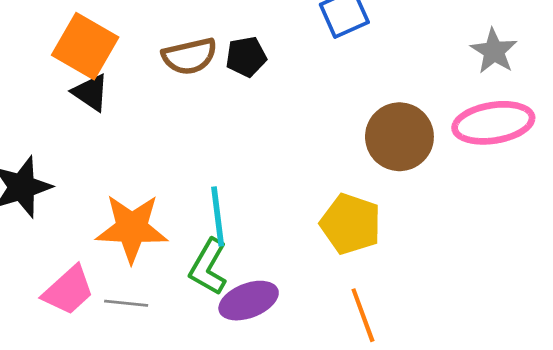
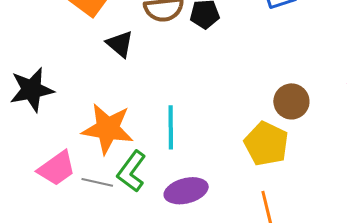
black triangle: (91, 93) -> (120, 44), moved
brown circle: (399, 137) -> (291, 101), moved, size x0.7
green L-shape: (208, 267) -> (132, 171), moved

